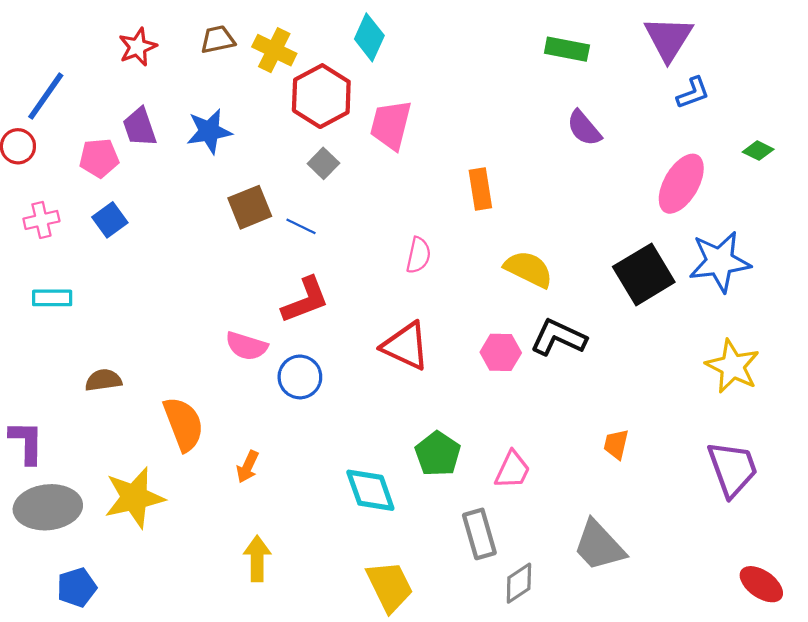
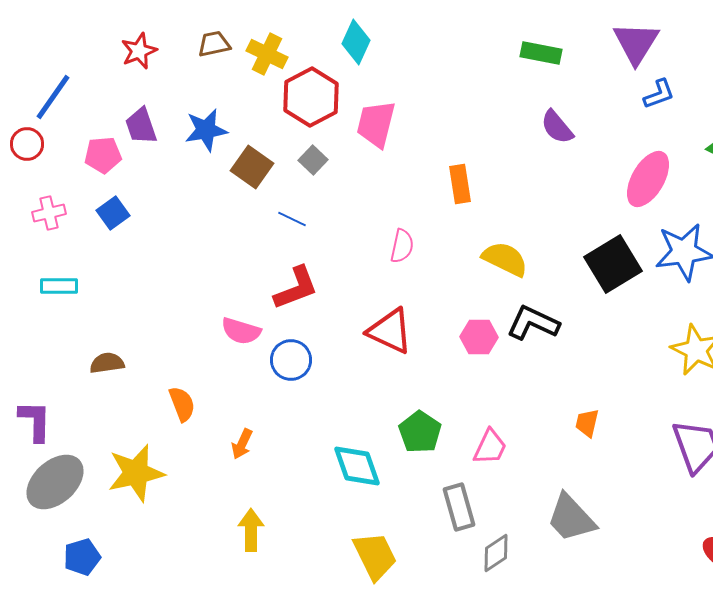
brown square: (250, 207) -> (252, 167), moved, turned -33
orange semicircle: (184, 424) -> (182, 404), size x0.7
gray ellipse: (48, 507) -> (55, 482), turned -36

